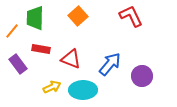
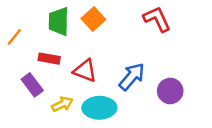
green trapezoid: (35, 18) -> (59, 21), moved
purple rectangle: (18, 64) -> (32, 85), moved

